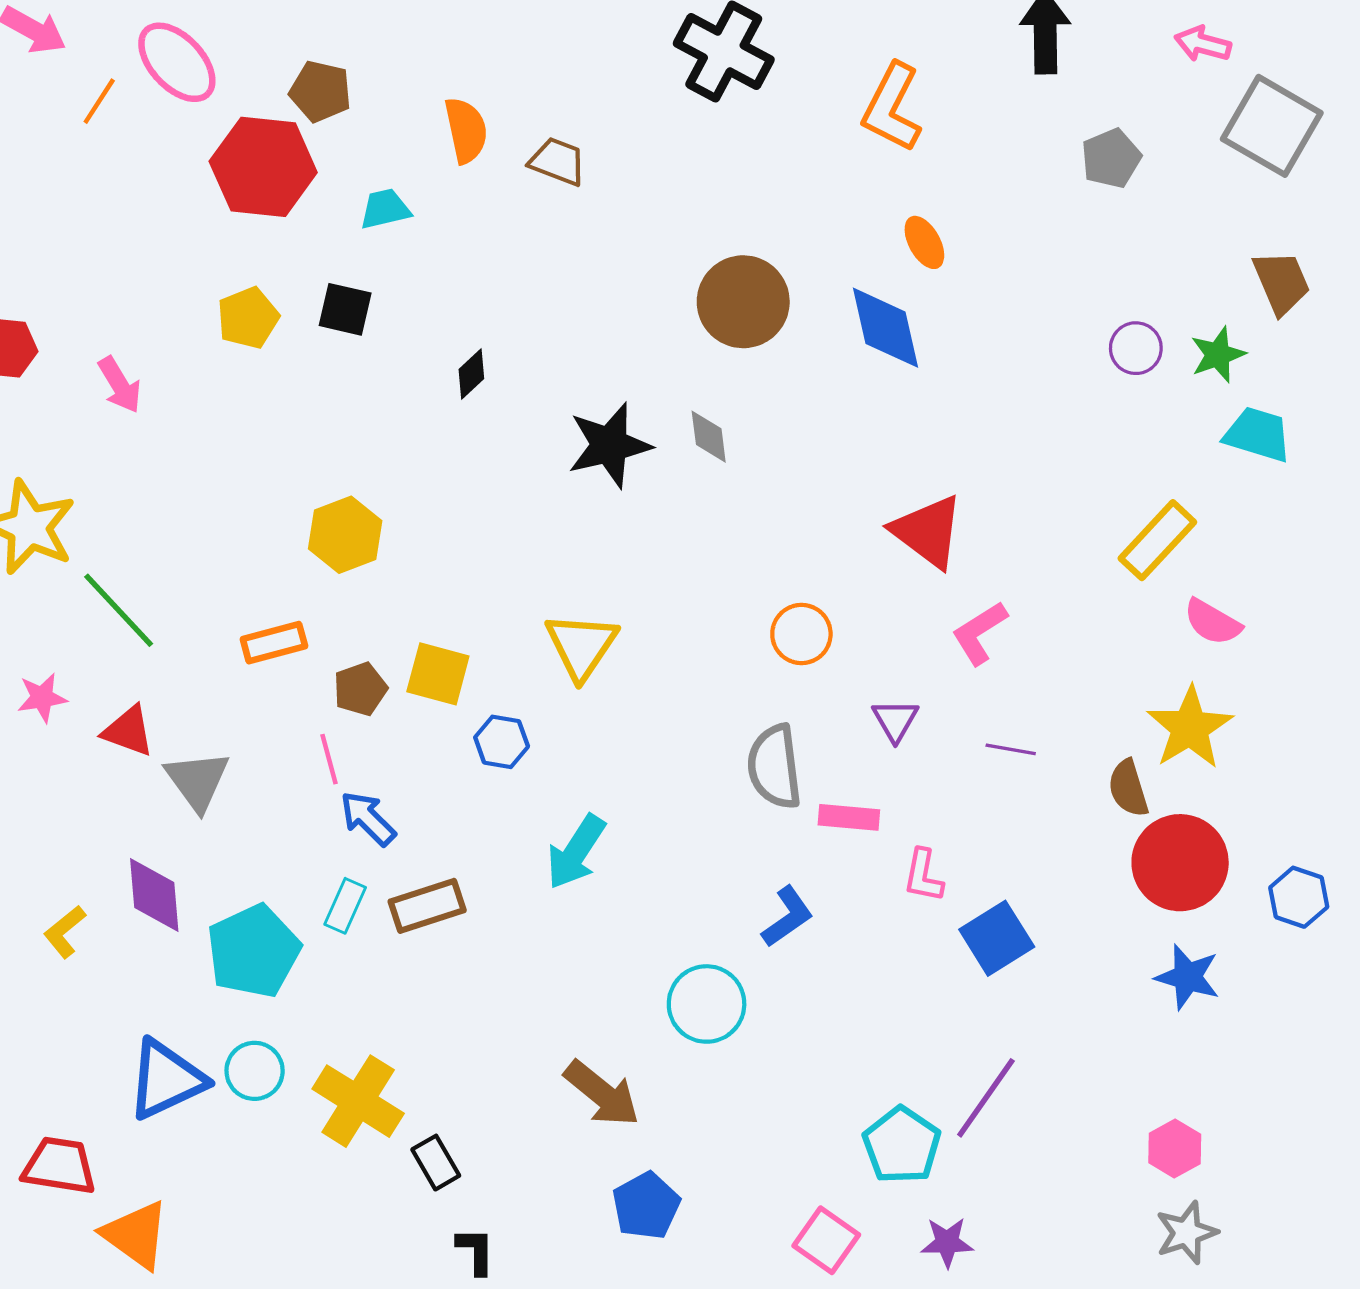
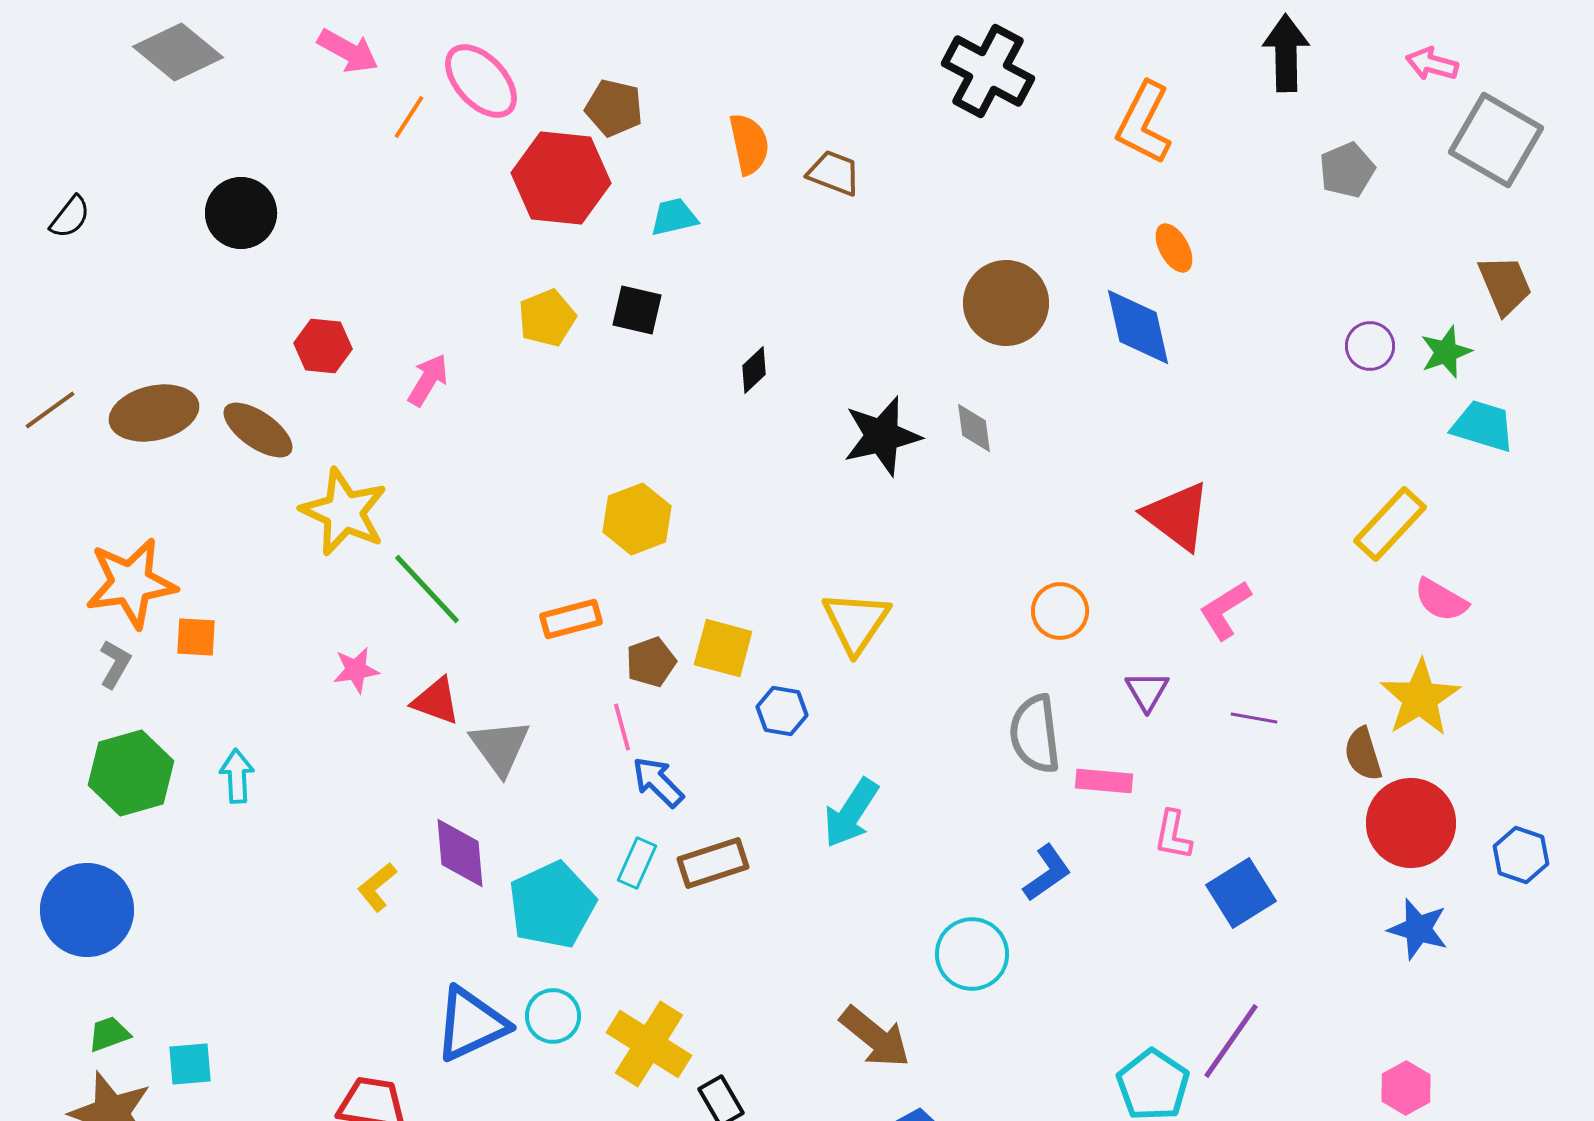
pink arrow: (120, 385) -> (428, 380), turned -118

